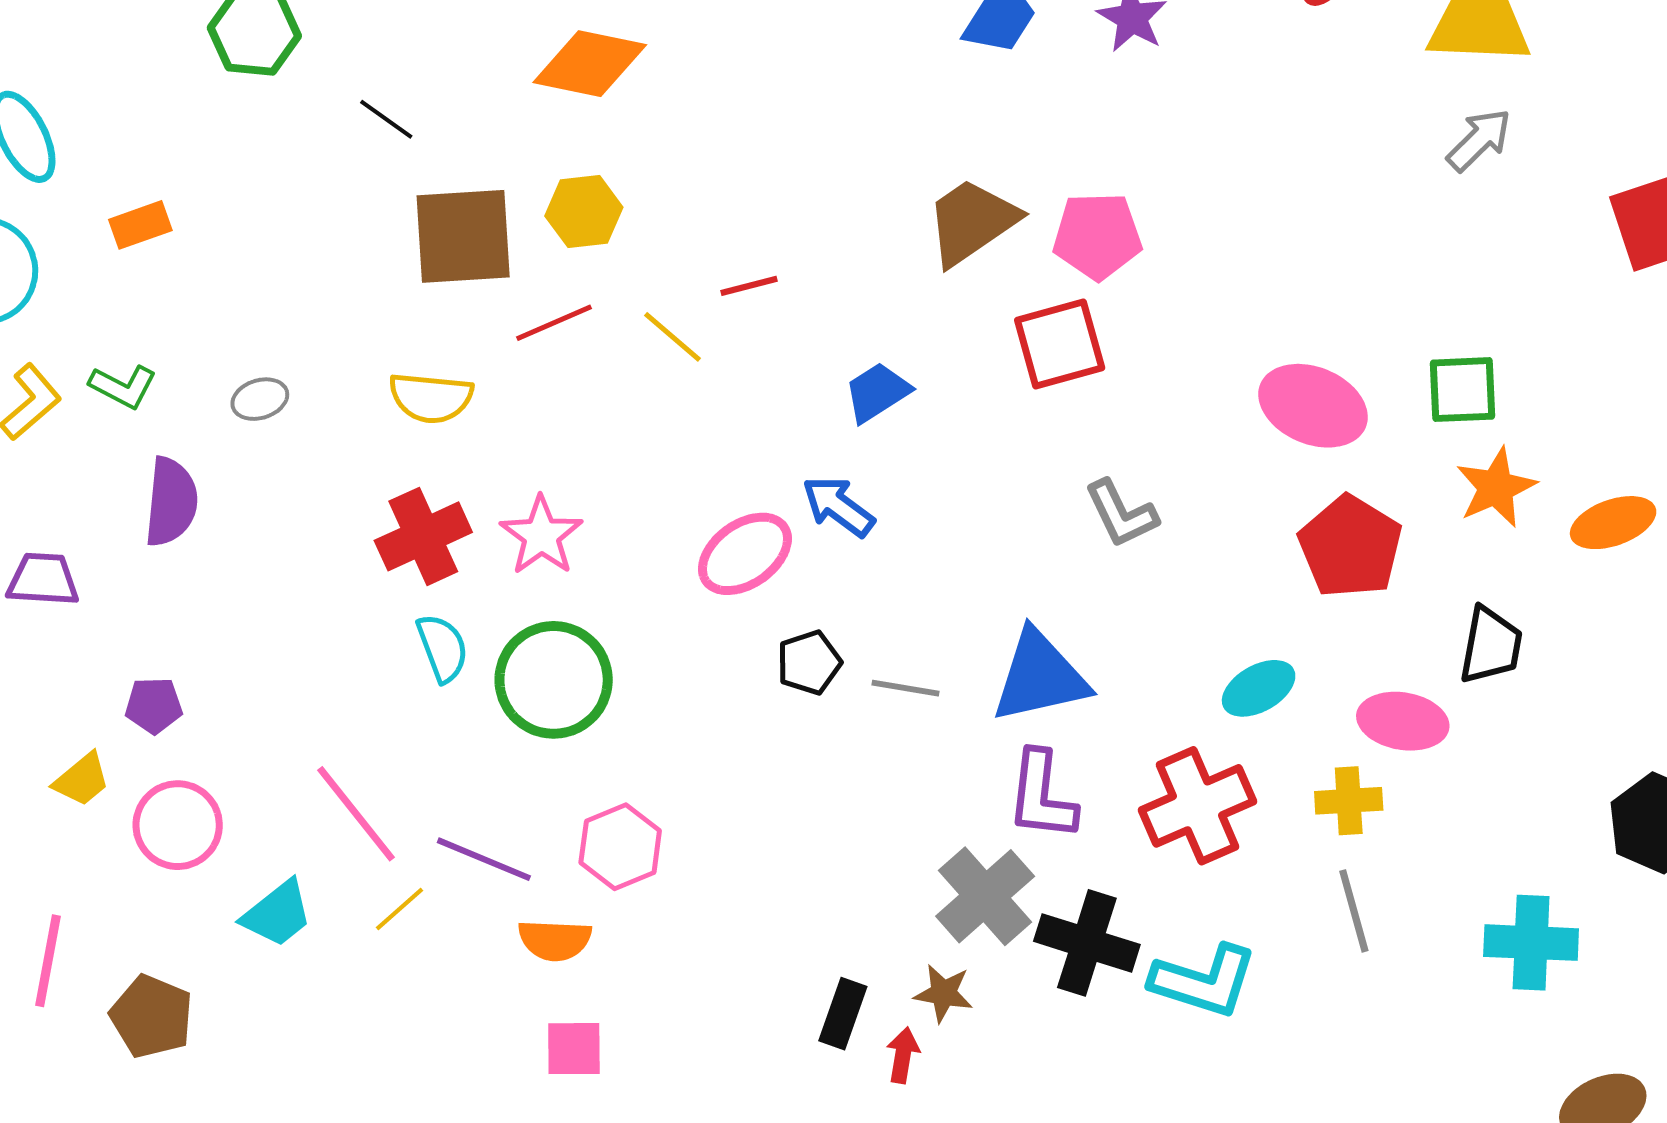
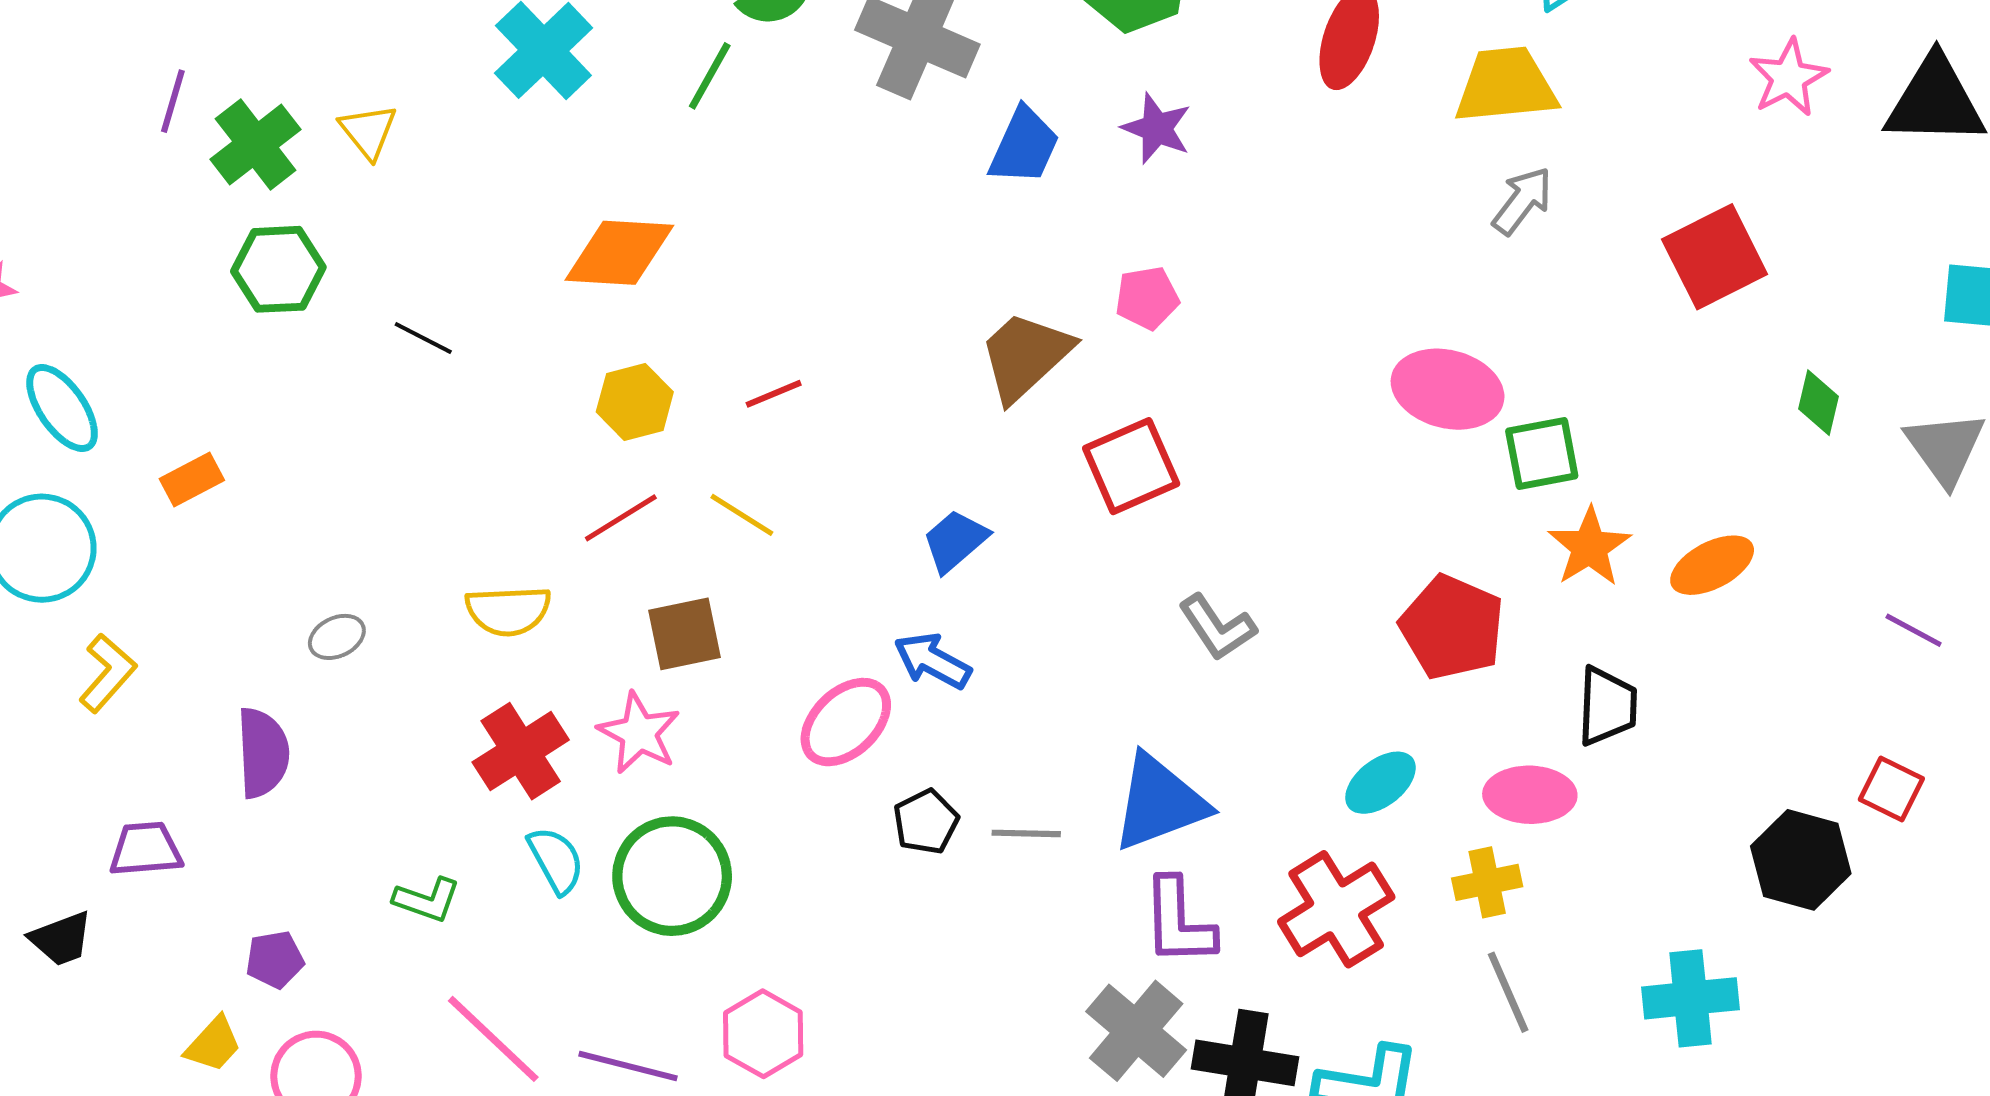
brown square: (463, 236) -> (684, 634), moved, size x0.7
pink pentagon: (1097, 236) -> (1147, 298), moved, size x0.7
red line: (749, 286) -> (774, 394), moved
green L-shape: (123, 387) -> (427, 900), moved
pink ellipse: (1313, 406) -> (1448, 389), moved

